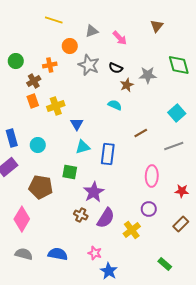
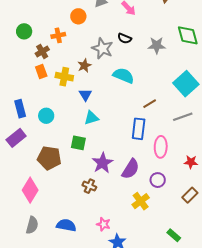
gray star: (89, 65) -> (102, 48), moved
brown star: (127, 85) -> (84, 66), moved
cyan semicircle: (115, 105) -> (124, 76), size x1.5
yellow cross: (56, 106) -> (64, 77), turned 30
cyan square: (177, 113) -> (186, 84), size x1.4
blue rectangle: (108, 154) -> (139, 129), moved
purple semicircle: (106, 218) -> (131, 169), moved
gray semicircle: (24, 254) -> (32, 225), turned 90

